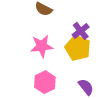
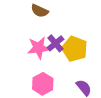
purple cross: (81, 31) -> (55, 43), moved

